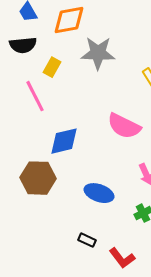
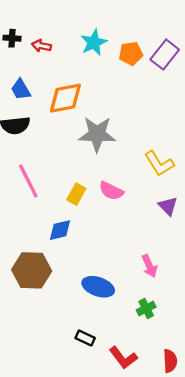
yellow rectangle: (52, 67) -> (76, 194), moved
pink semicircle: (124, 126) -> (111, 191), moved, size x0.7
blue diamond: (64, 141) -> (60, 230), size x0.7

